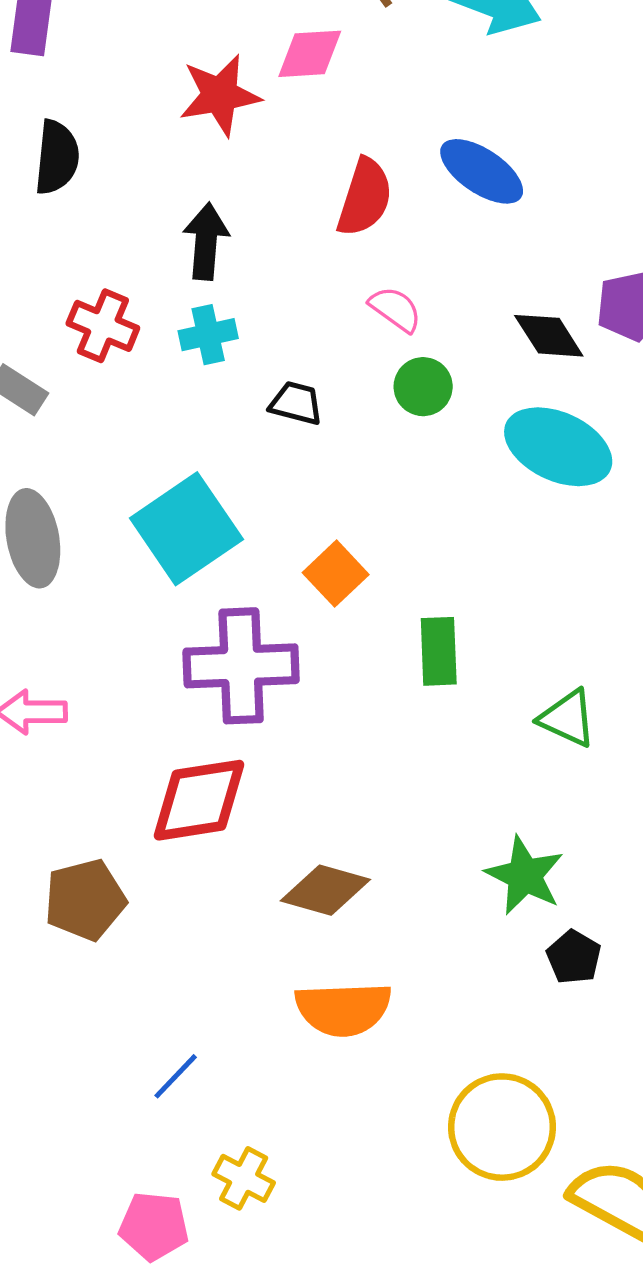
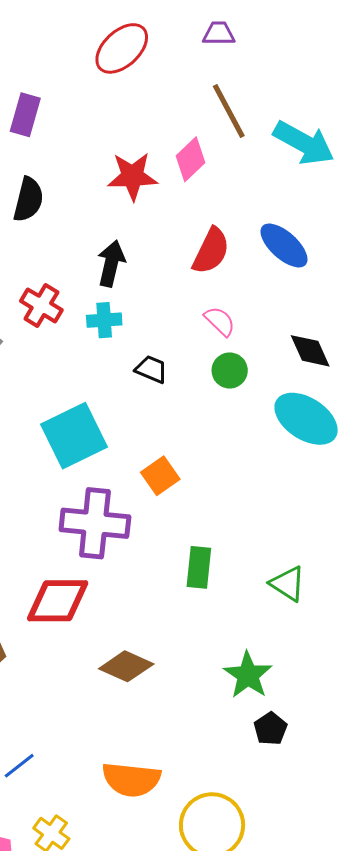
pink diamond: (310, 54) -> (191, 159), turned -48
green rectangle: (439, 651) -> (199, 567), moved
orange semicircle: (343, 1009) -> (131, 779), moved

